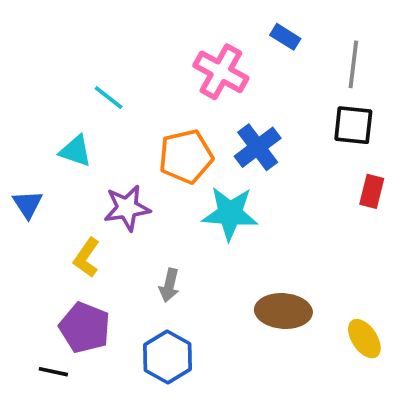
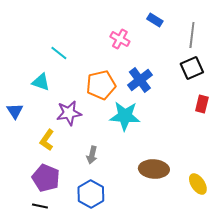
pink cross: (221, 72) -> (120, 39), size x0.7
black square: (353, 125) -> (192, 68), turned -30
black line: (53, 372) -> (40, 206), moved

